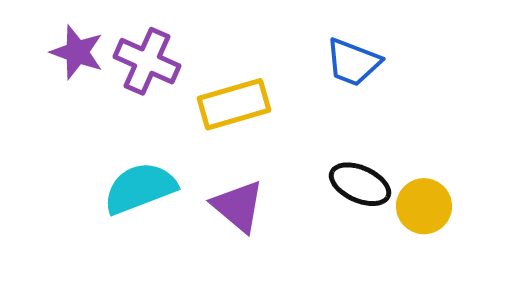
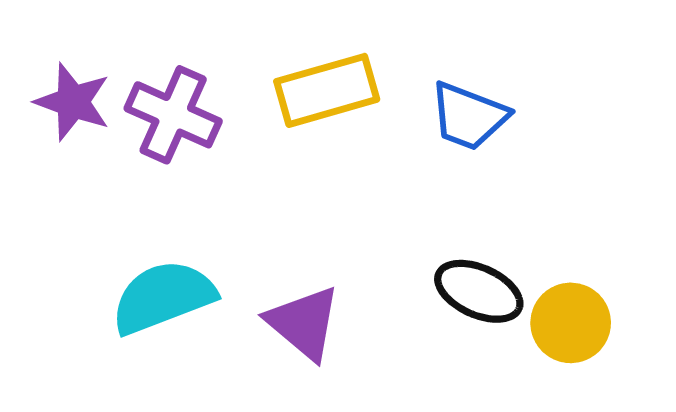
yellow rectangle: (234, 104) -> (327, 90), moved

